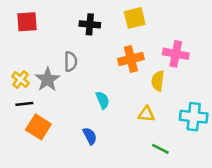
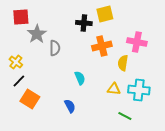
black cross: (90, 24) -> (84, 23), moved
gray star: (47, 80) -> (37, 34), moved
black line: (24, 104) -> (19, 81), turned -40
cyan cross: (194, 117) -> (139, 90), moved

